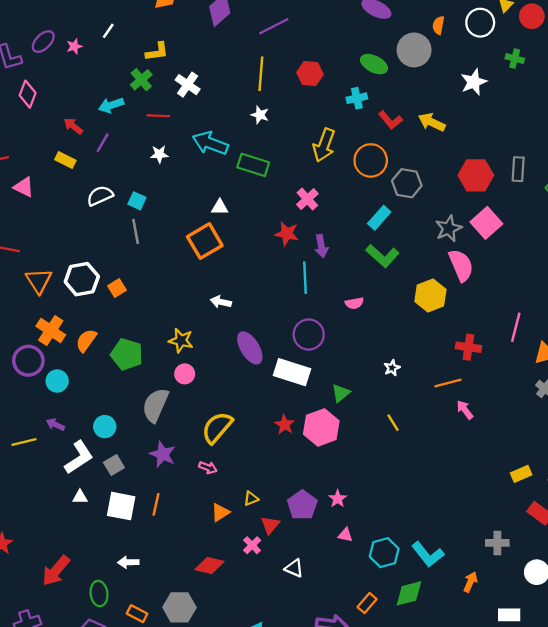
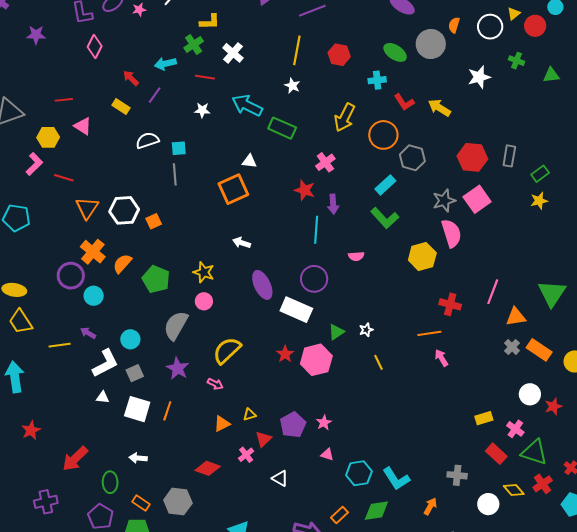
cyan square: (137, 201) -> (179, 148), turned -35
white star: (392, 368) -> (366, 330), moved

